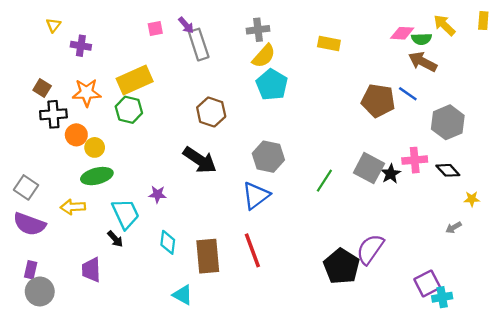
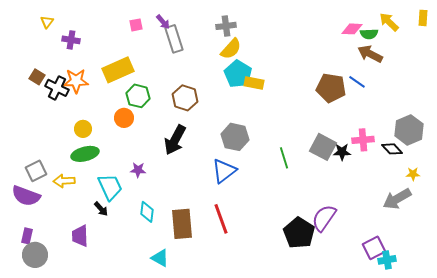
yellow rectangle: (329, 43) -> (254, 83), moved
green hexagon: (129, 110) -> (138, 96), moved
black cross: (53, 114) -> (57, 88), moved, turned 30
gray hexagon: (448, 122) -> (409, 130), moved
orange circle: (76, 135) -> (124, 118), moved
black arrow: (200, 160) -> (175, 140), turned 84
black star: (391, 174) -> (342, 152), turned 30
green line: (324, 181) -> (284, 158), turned -50
gray square: (26, 187) -> (36, 171), moved, turned 30
gray arrow: (454, 227) -> (397, 199), size x2.0

